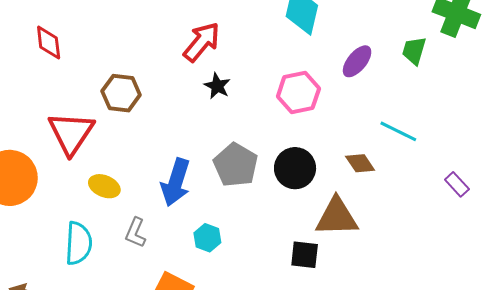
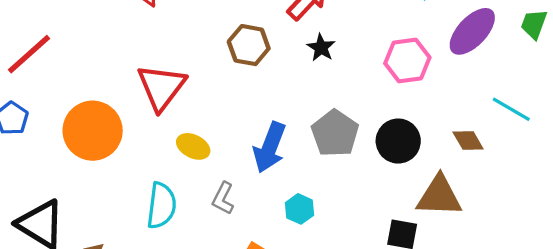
purple ellipse: (357, 61) -> (472, 31), size x1.4
brown hexagon: (121, 93) -> (249, 45), moved

